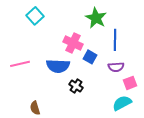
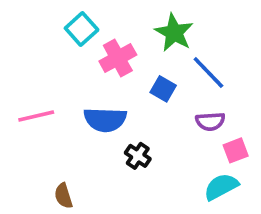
cyan square: (35, 16) -> (82, 29), moved
blue line: (115, 40) -> (208, 73), turned -45
pink cross: (73, 43) -> (118, 58), moved, turned 36
blue square: (90, 57) -> (163, 89), moved

